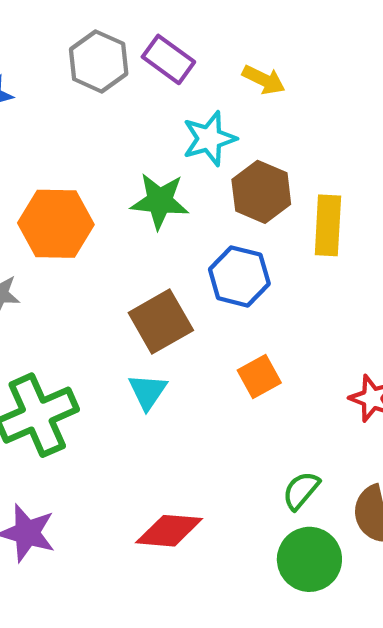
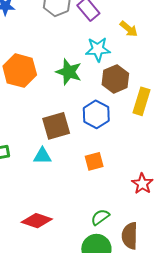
cyan triangle: (148, 392) -> (42, 156), turned 42

